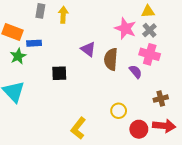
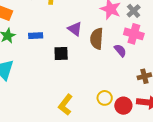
blue rectangle: (34, 43) -> (36, 36), moved
black square: (59, 73) -> (61, 53), moved
yellow circle: (119, 111) -> (105, 98), moved

